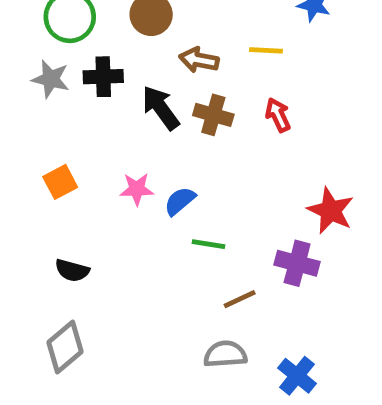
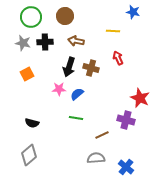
brown arrow: (199, 60) -> (76, 41), moved
black arrow: (161, 108) -> (69, 67), moved, turned -126
brown cross: (213, 115) -> (91, 68), moved
orange square: (60, 182) -> (27, 74), moved
green line: (209, 244) -> (76, 118), moved

